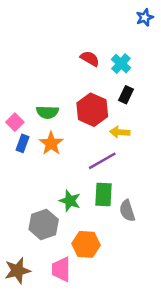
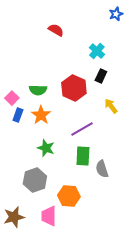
red semicircle: (90, 59) -> (56, 30), moved
yellow arrow: (120, 132) -> (111, 106), moved, turned 49
green star: (70, 201) -> (46, 148), moved

